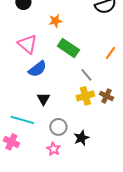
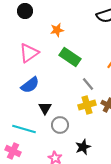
pink triangle: (27, 44) -> (29, 53), turned 45
blue semicircle: (37, 69) -> (30, 85), moved
gray circle: (58, 127) -> (60, 125), moved

